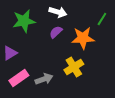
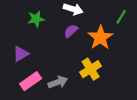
green star: (24, 21) -> (36, 19), size x0.7
orange star: (83, 38) -> (100, 37), turned -30

